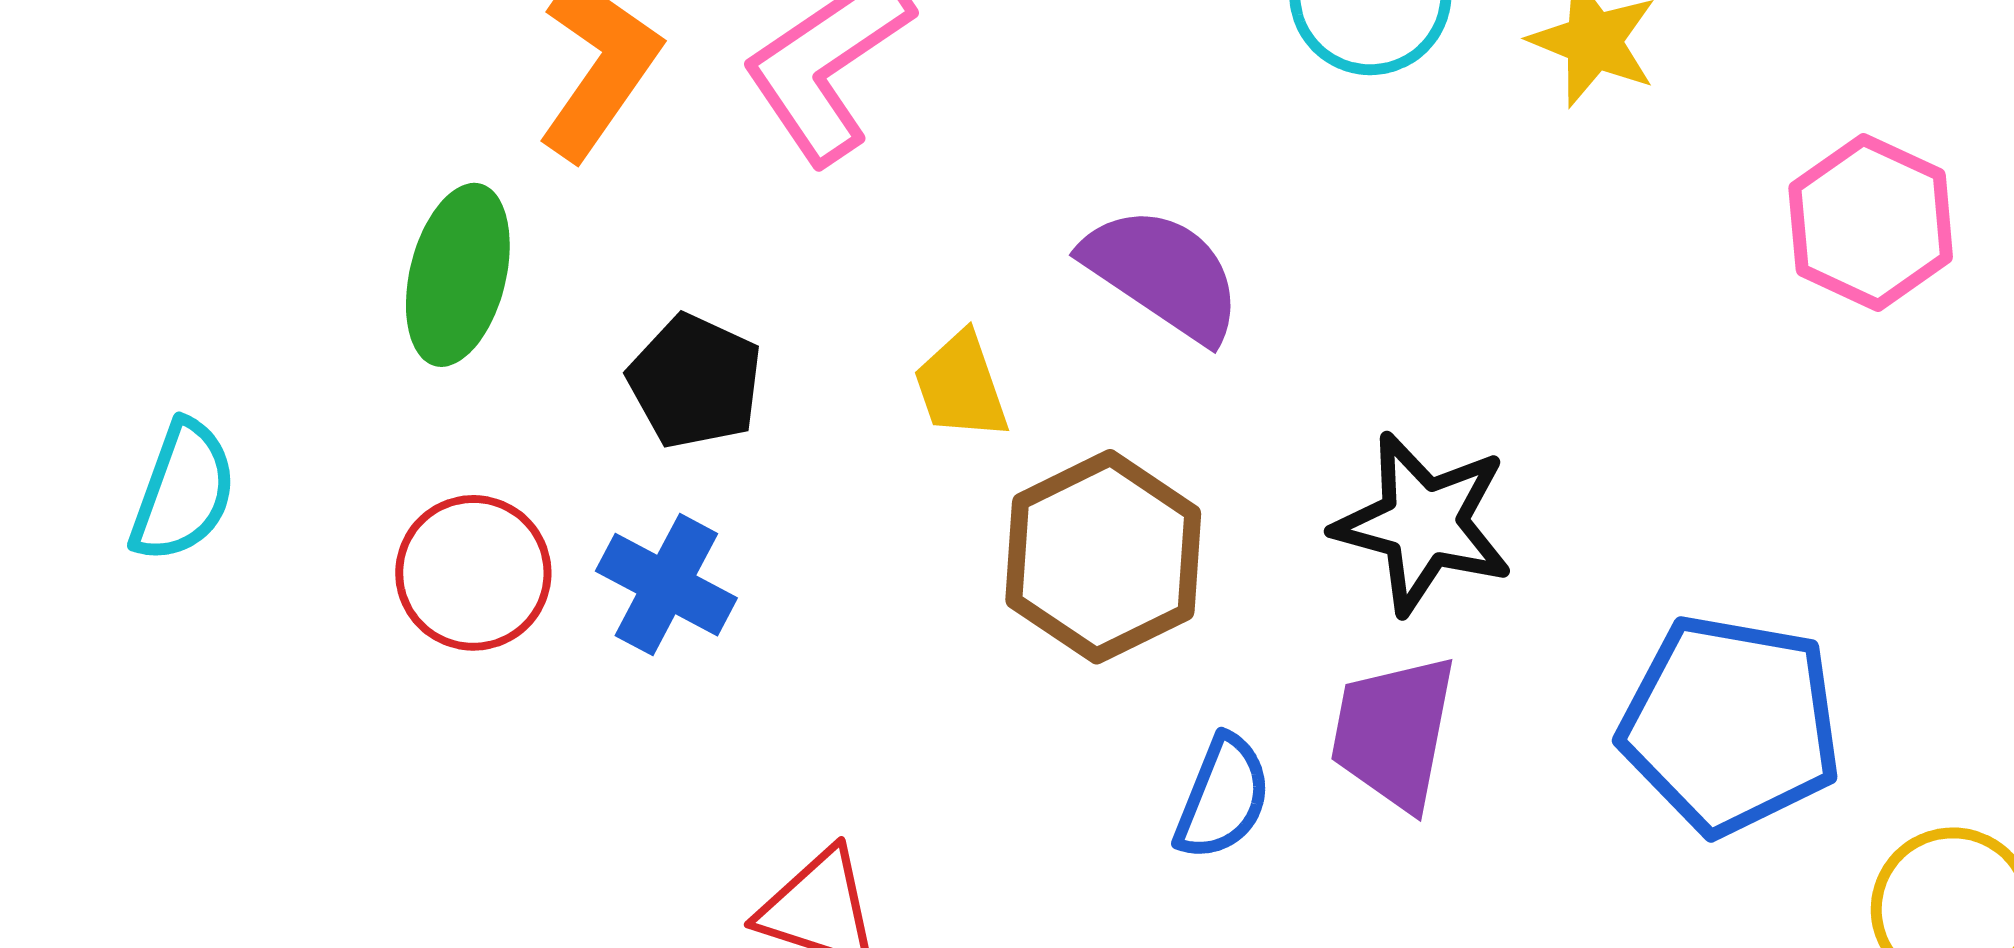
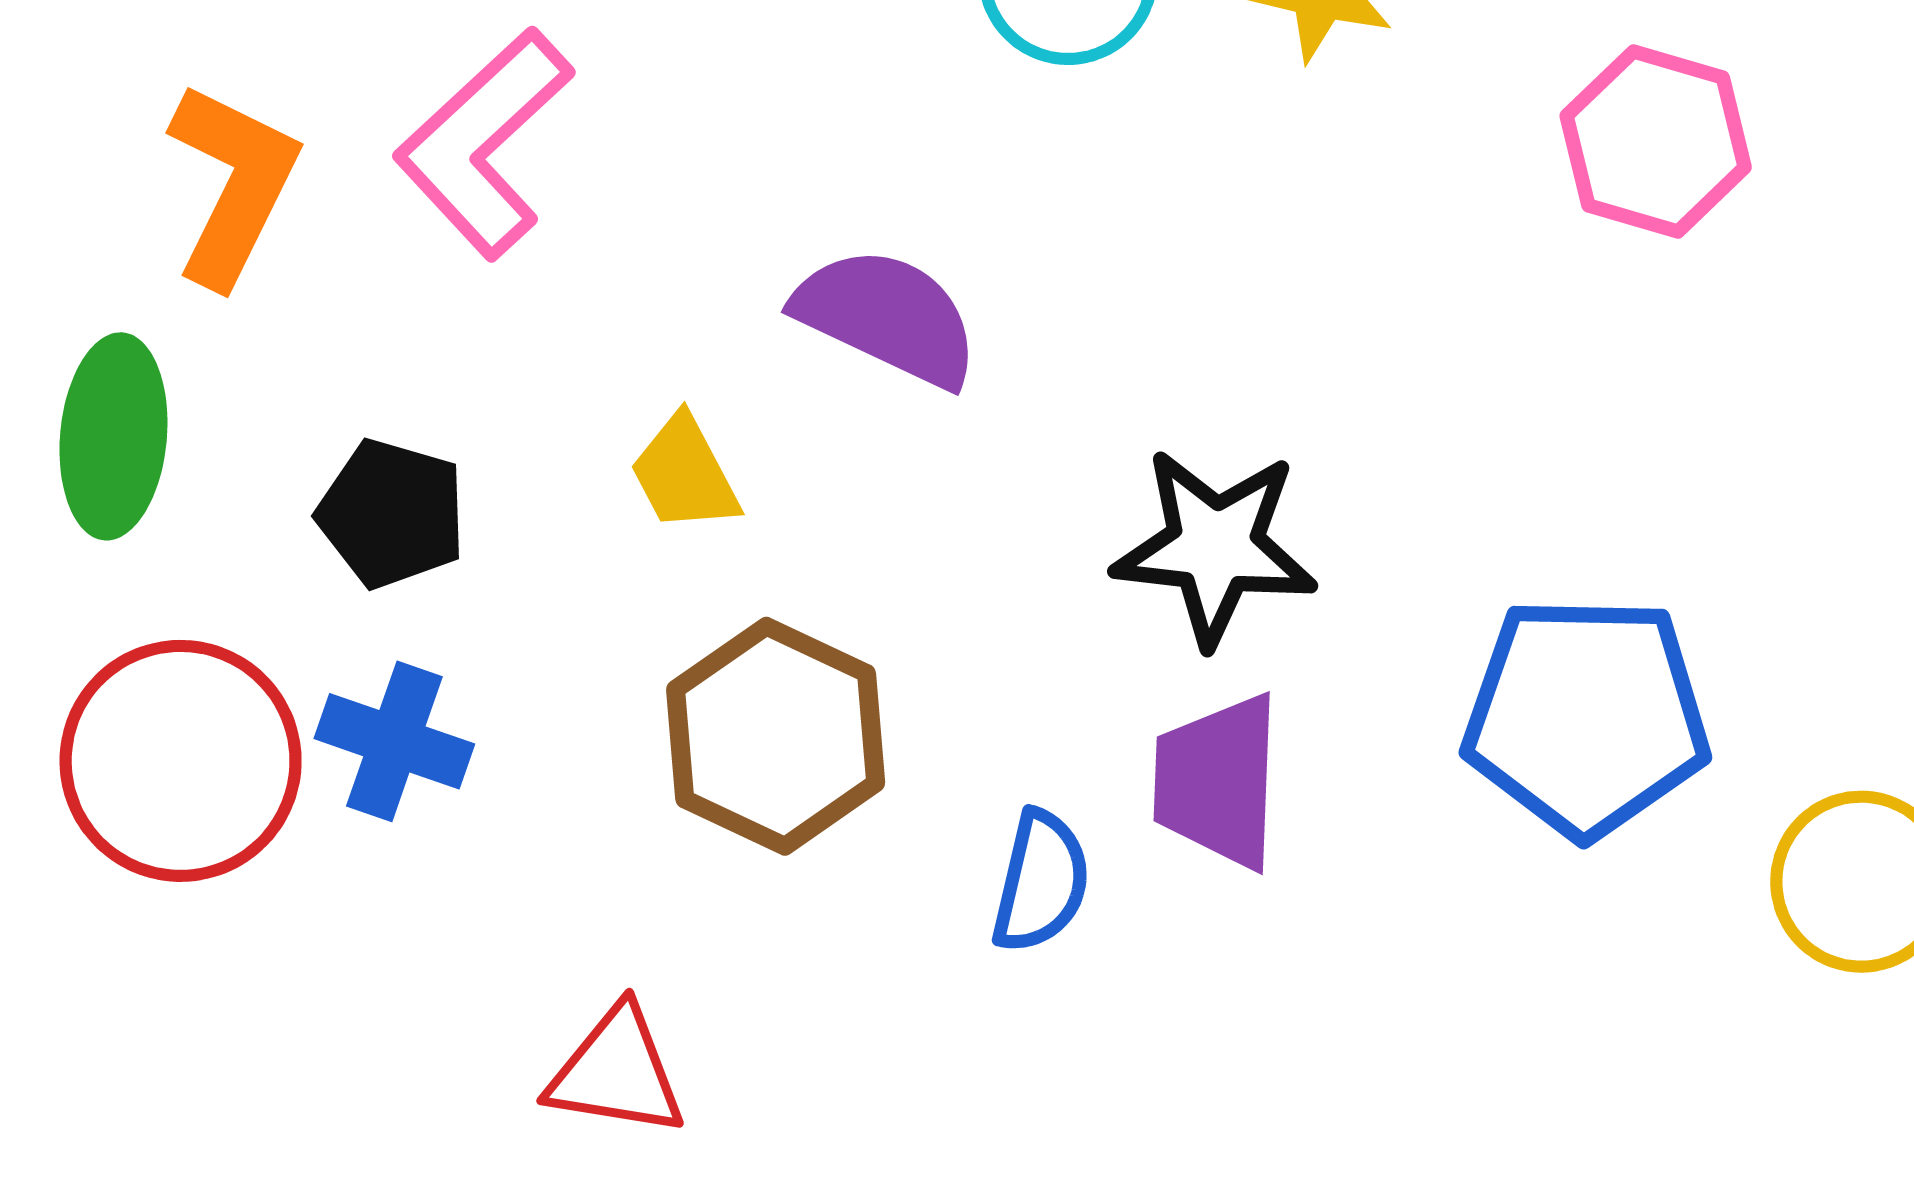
brown hexagon: (1103, 557) -> (776, 736), moved
red circle: (473, 573) -> (181, 761), size x1.4

